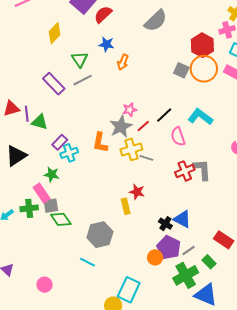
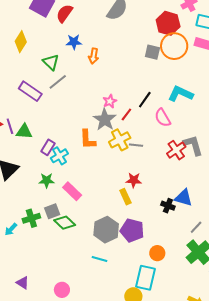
pink rectangle: (42, 193) -> (72, 191), moved
purple pentagon: (169, 247) -> (132, 230), moved
orange circle: (155, 257) -> (157, 253), moved

